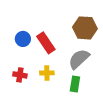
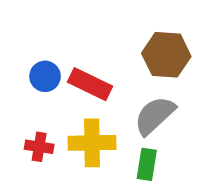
red rectangle: (46, 43) -> (90, 84), turned -30
yellow cross: (47, 73) -> (92, 143), size x1.6

